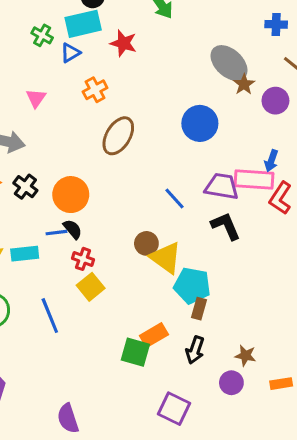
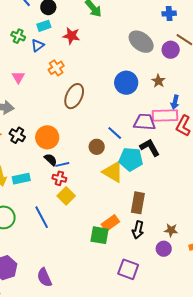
cyan rectangle: (83, 24) -> (44, 26), size x0.6
brown star: (244, 84) -> (158, 81), moved
purple circle: (275, 101) -> (171, 50), moved
blue line: (56, 233) -> (62, 164), moved
brown circle: (146, 243) -> (97, 147), moved
cyan pentagon: (192, 286) -> (131, 159), moved
brown rectangle: (199, 309) -> (138, 203), size x1.5
purple semicircle: (68, 418) -> (44, 277), moved

